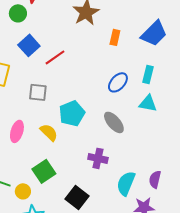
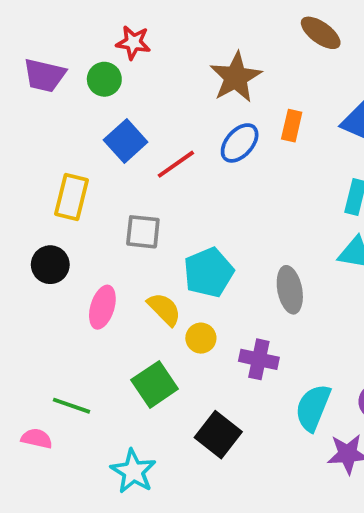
blue ellipse: (118, 82) -> (240, 143), moved
gray ellipse: (114, 122) -> (290, 290), turned 30
yellow circle: (23, 191) -> (201, 338), moved

